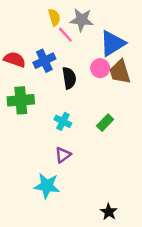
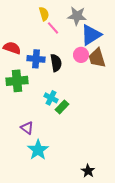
gray star: (82, 20) -> (77, 16), moved
blue cross: (44, 61) -> (36, 59), moved, turned 30
green rectangle: (105, 123) -> (62, 107), moved
purple triangle: (63, 155) -> (27, 128), moved, turned -48
cyan star: (47, 186) -> (38, 150), turned 30

